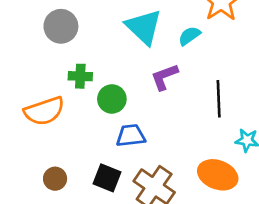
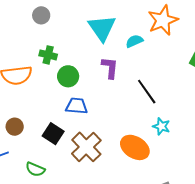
gray circle: (61, 26) -> (41, 15), size x0.7
purple L-shape: (164, 77) -> (110, 68), turned 105
black line: (219, 99) -> (147, 92), turned -44

